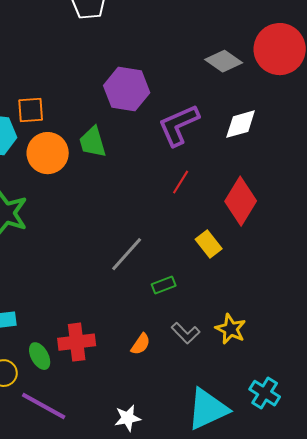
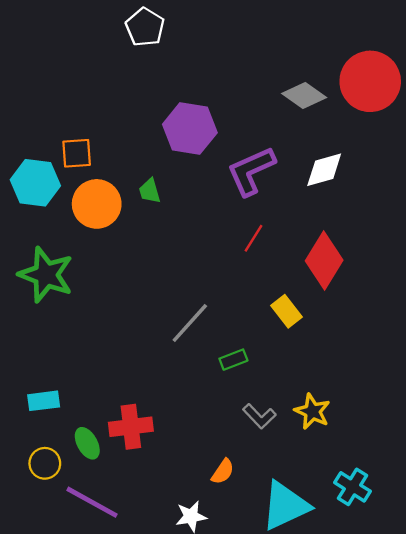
green trapezoid: (93, 142) -> (150, 191), size x0.7
orange semicircle: (141, 344) -> (223, 472), moved

